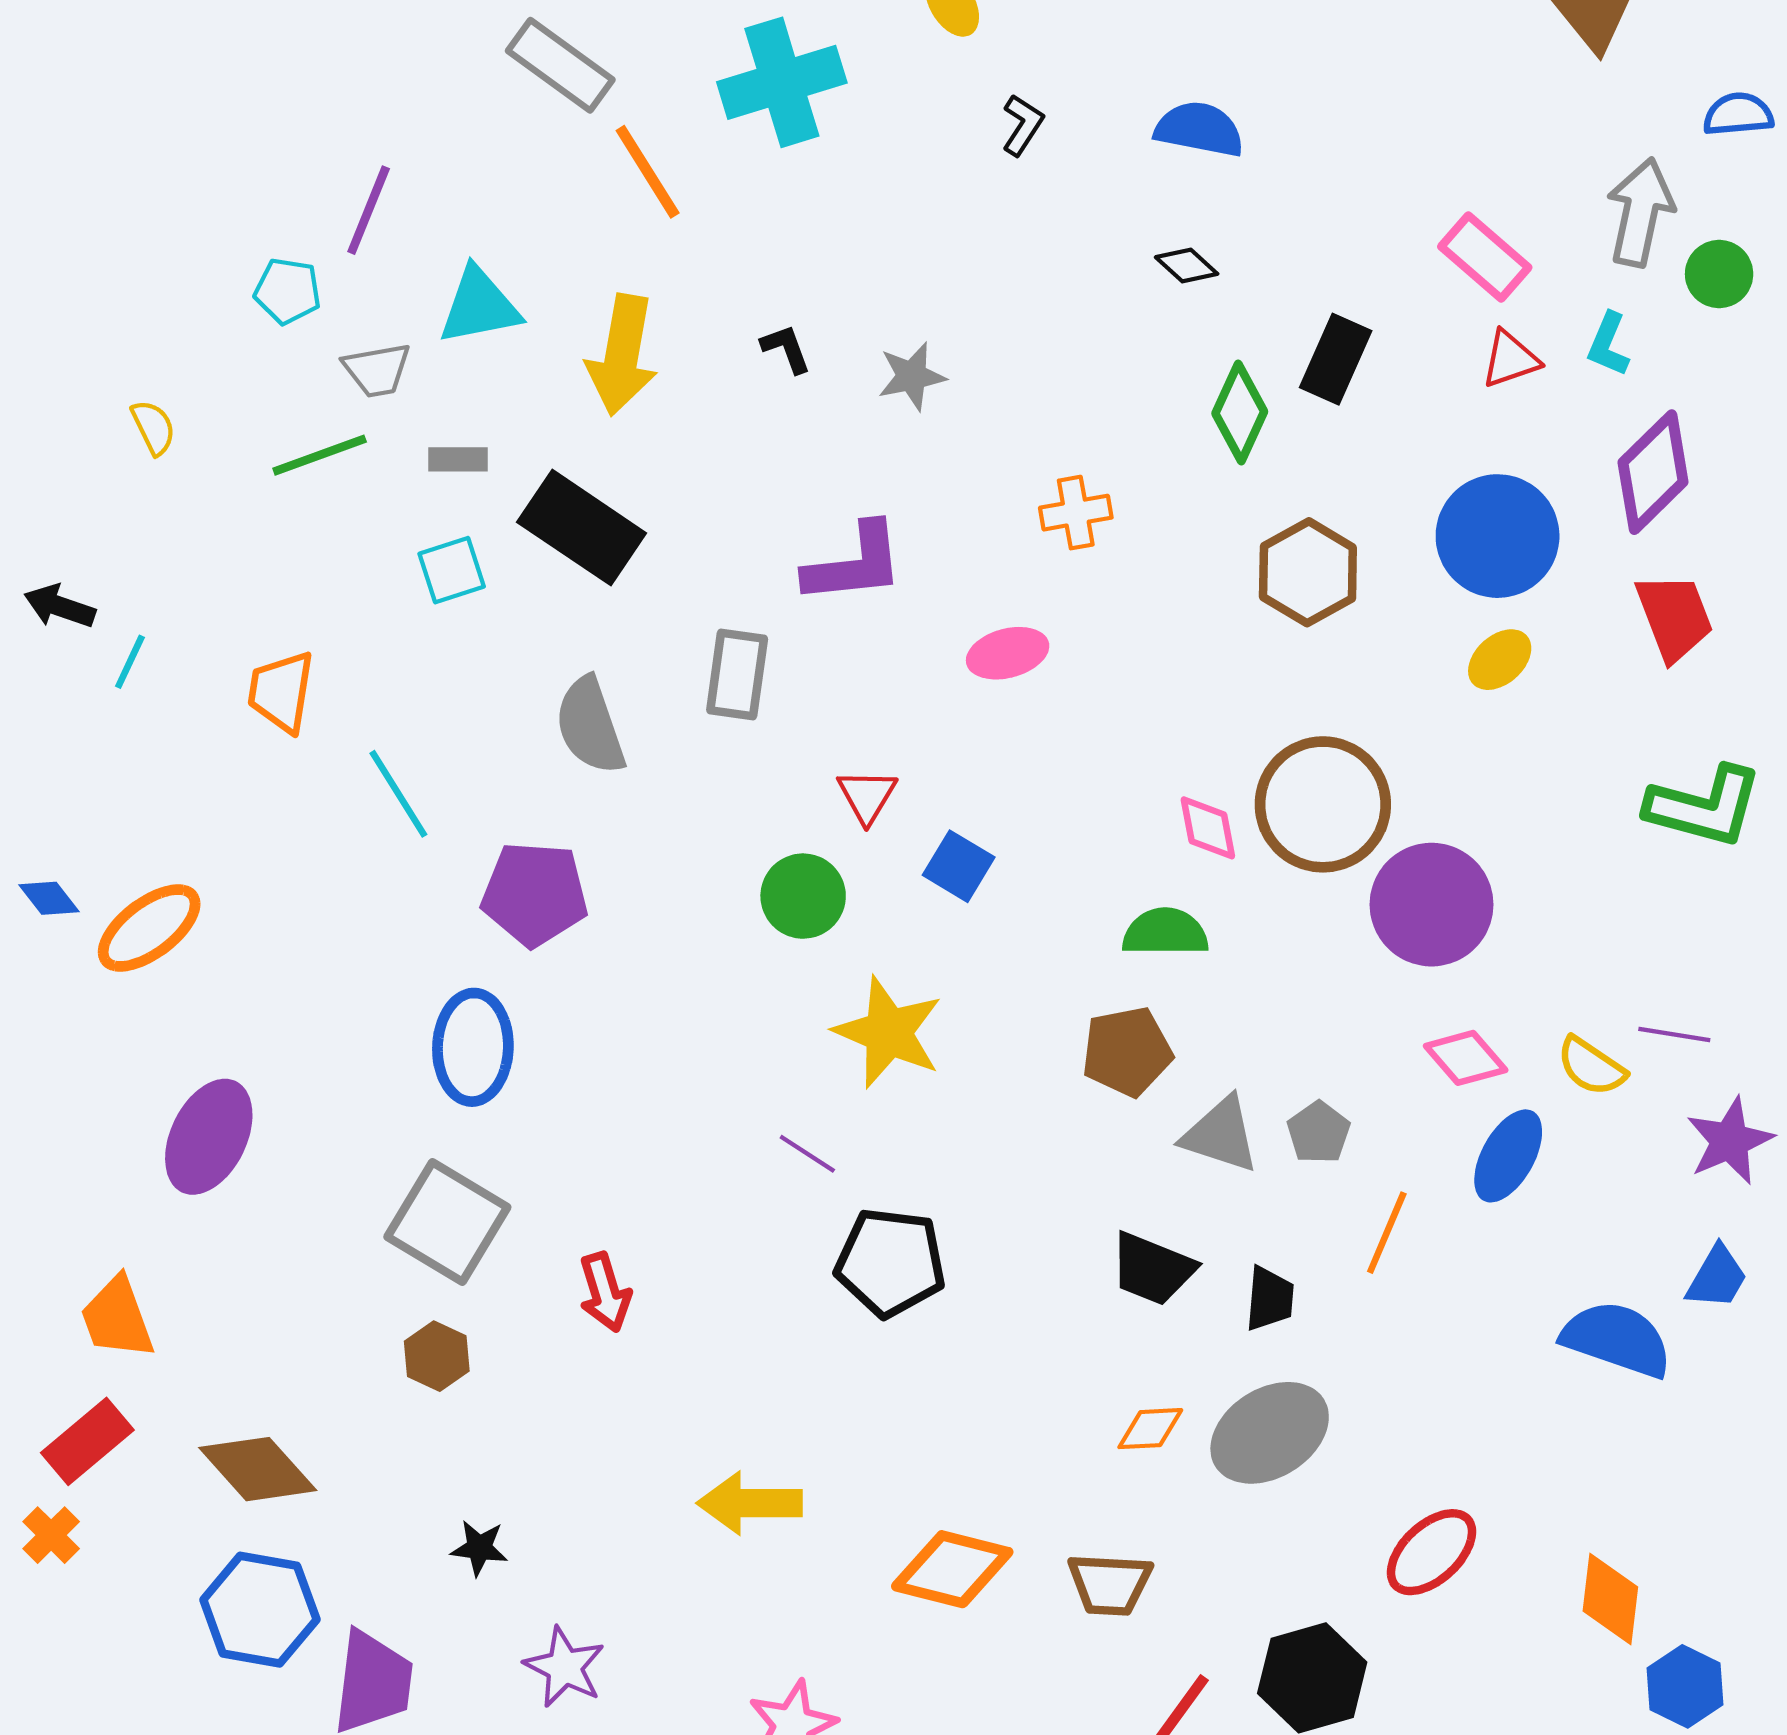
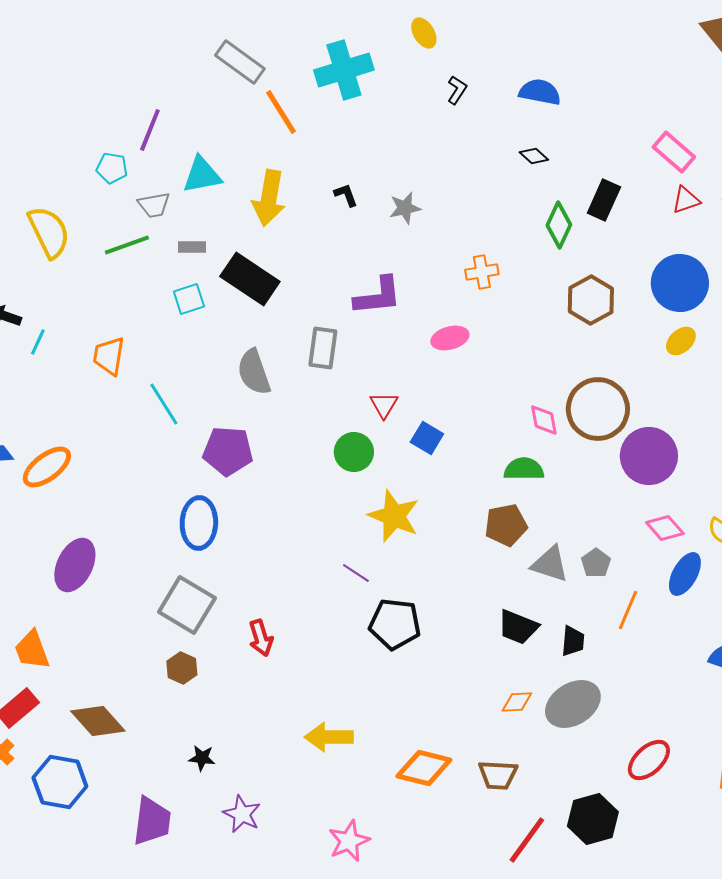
yellow semicircle: (153, 427) -> (49, 232), size x2.0
blue hexagon: (260, 1610) -> (60, 782), moved

